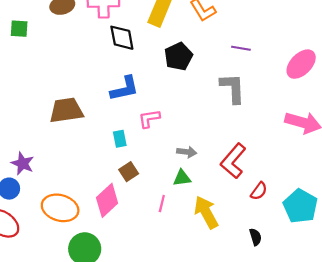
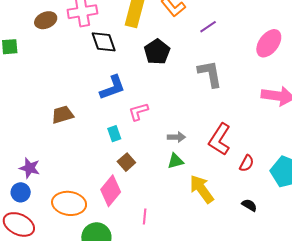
purple line: (241, 48) -> (208, 27), moved, turned -36
brown trapezoid: (66, 110) -> (62, 115), size x0.7
pink line: (162, 204) -> (145, 216), moved
black semicircle: (255, 237) -> (249, 205), turned -35

